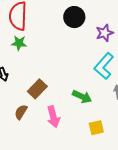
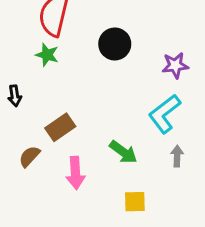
black circle: (74, 17) -> (115, 44), moved

